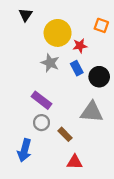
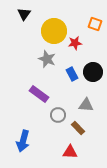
blue rectangle: (77, 68) -> (72, 74), moved
gray triangle: (92, 112) -> (86, 105), size x0.7
gray circle: (42, 123) -> (58, 115), moved
brown rectangle: (65, 134) -> (78, 128), moved

